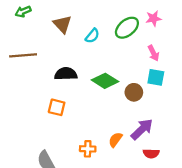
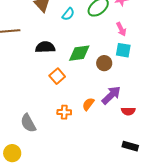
green diamond: (105, 81) -> (79, 53), turned -40
orange square: (57, 107) -> (57, 76), moved, turned 35
red semicircle: (151, 153) -> (128, 111), moved

